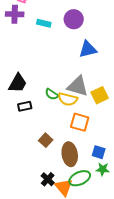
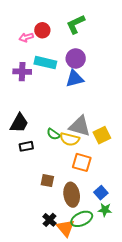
purple cross: (15, 14) -> (22, 72), moved
cyan rectangle: (44, 23) -> (45, 63), size x1.5
blue triangle: (88, 49) -> (75, 79), moved
brown square: (46, 140) -> (47, 181), turned -32
blue square: (99, 152) -> (101, 193), turned 32

